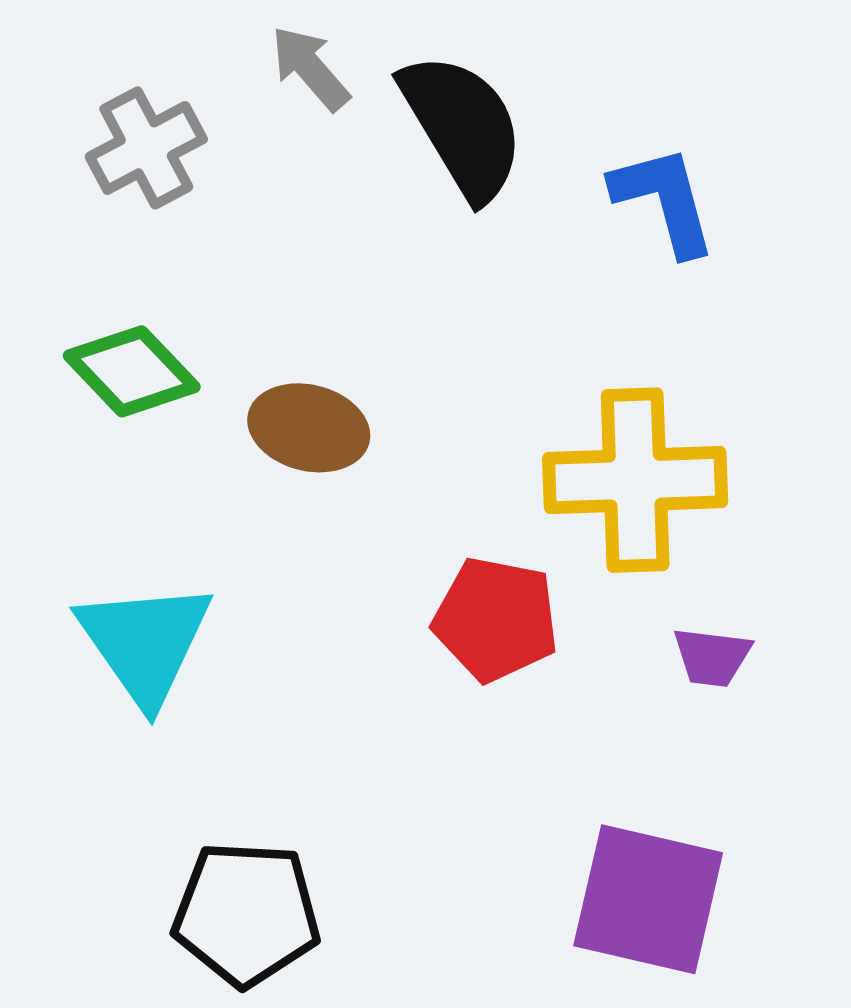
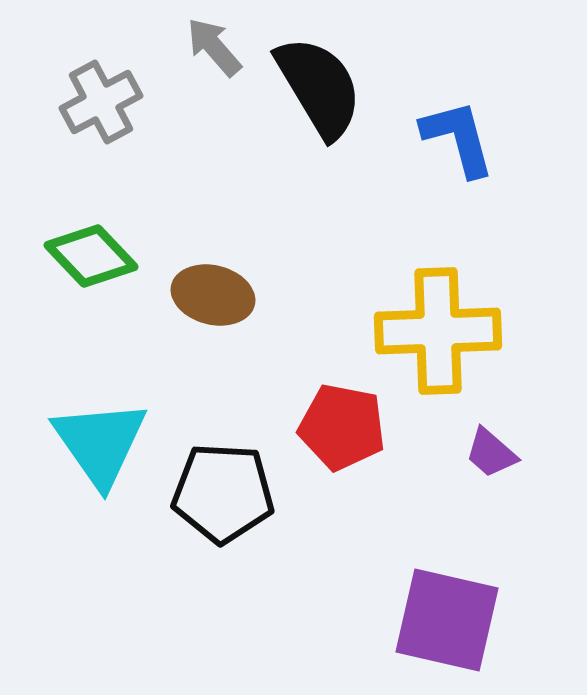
purple trapezoid: (712, 657) -> (491, 453), turned 34
black pentagon: (246, 914) -> (223, 493), moved

